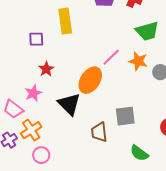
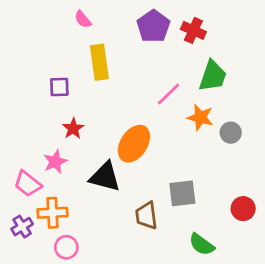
green trapezoid: (147, 31) -> (213, 76), turned -55
pink line: (111, 57) -> (169, 94), moved
black triangle: (69, 104) -> (105, 177), turned -30
orange cross: (31, 130) -> (52, 213), turned 30

